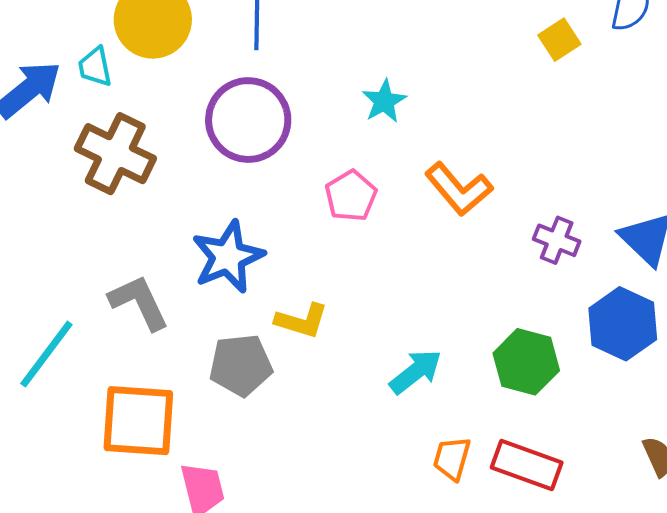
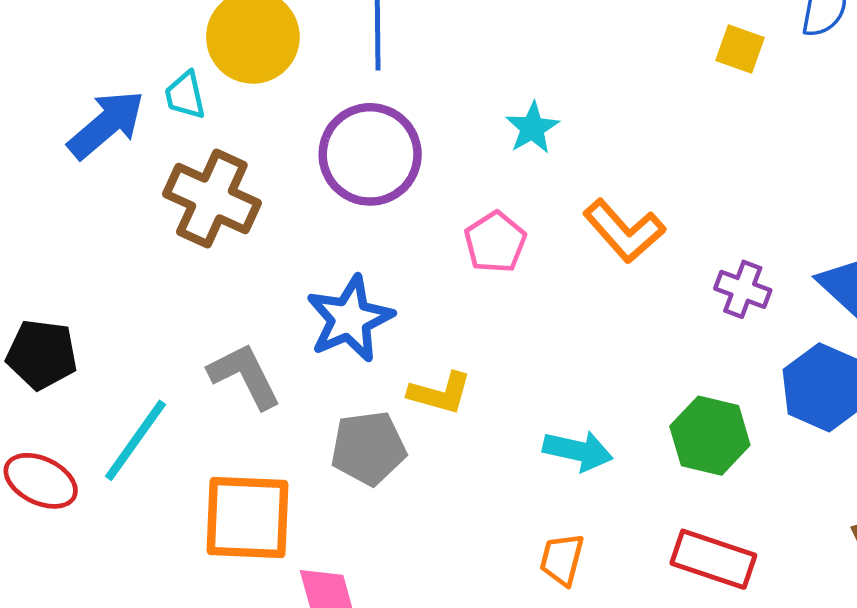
yellow square: (559, 40) -> (740, 49), turned -36
cyan arrow: (416, 372) -> (578, 451), turned 52
orange trapezoid: (452, 458) -> (562, 559), moved

